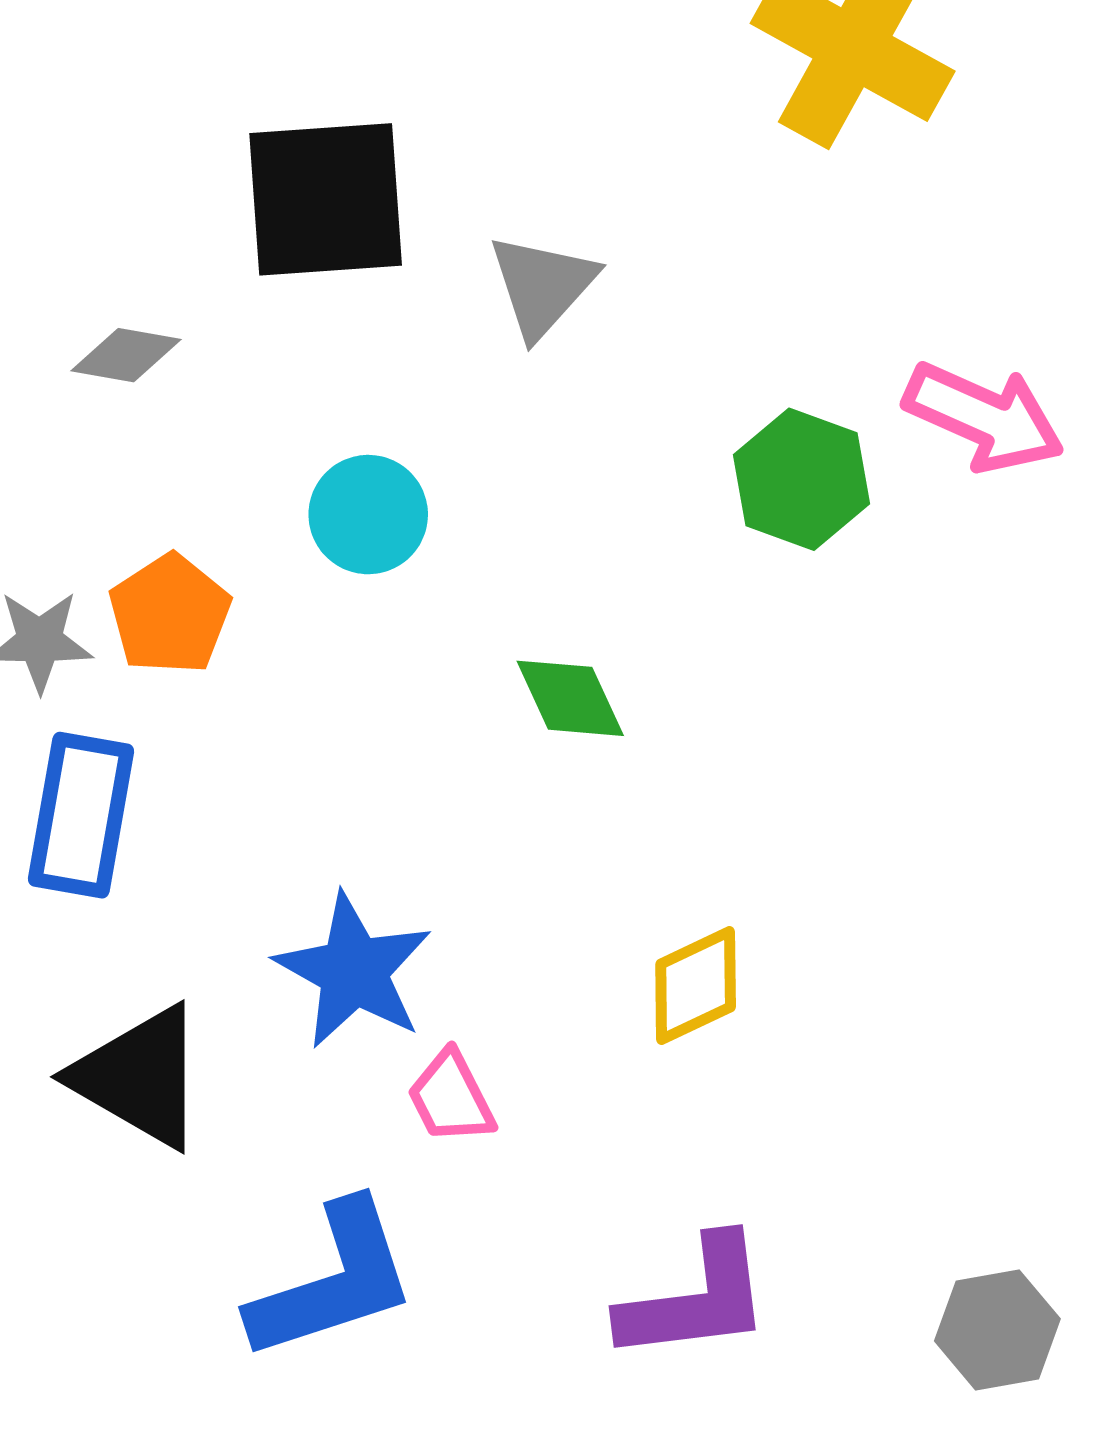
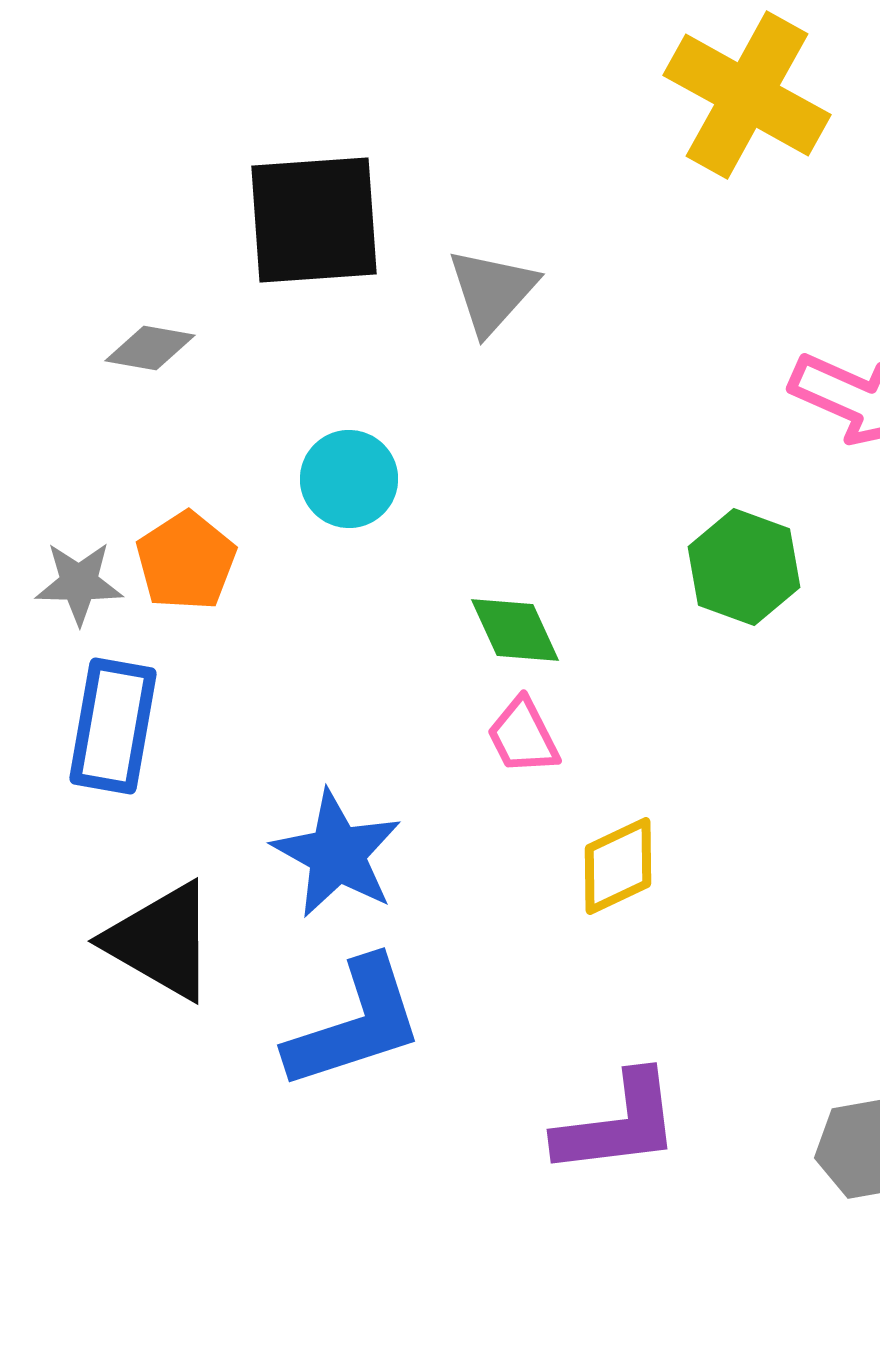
green hexagon: (801, 479) -> (744, 567), moved
pink trapezoid: (451, 1097) -> (523, 736), moved
blue L-shape: (333, 1281) -> (355, 1024), moved

